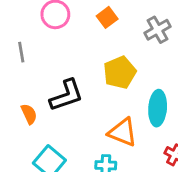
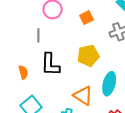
gray line: (21, 52) -> (38, 35), moved
black L-shape: (66, 95) -> (50, 64), turned 100

